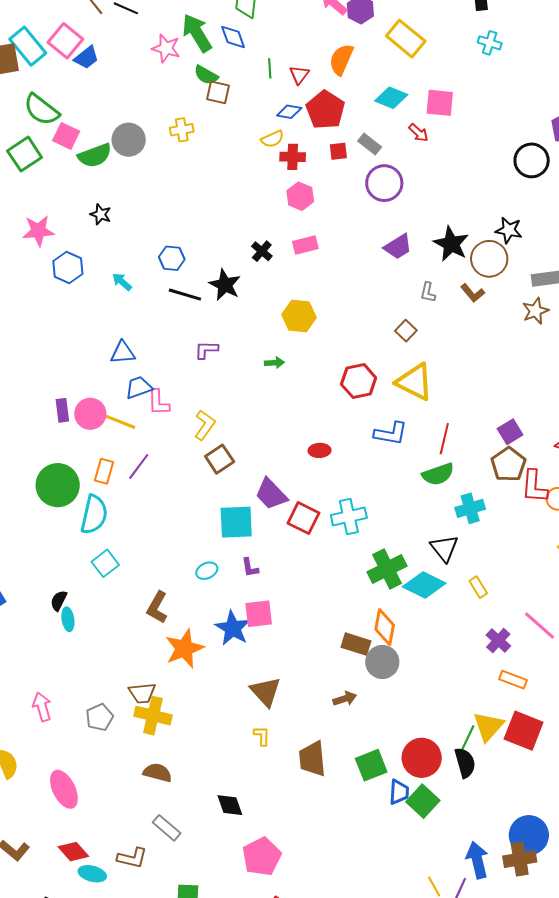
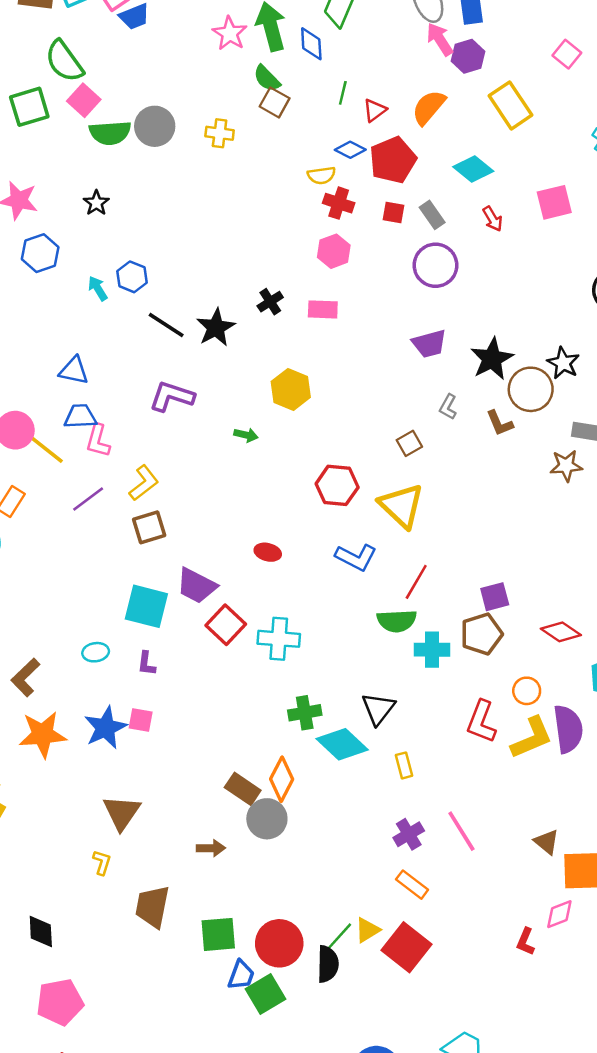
pink square: (440, 103) -> (554, 202), moved, turned -36
blue hexagon: (172, 258) -> (132, 277), moved
purple L-shape: (206, 350) -> (172, 396), size x1.5
purple line: (139, 467) -> (88, 499), moved
red L-shape: (534, 486) -> (481, 722), moved
purple trapezoid: (271, 494) -> (197, 586), turned -36
cyan cross: (470, 508) -> (432, 650), moved
green cross: (387, 569) -> (305, 713), size x0.7
pink square: (259, 614) -> (141, 720), size x0.7
yellow triangle: (488, 726) -> (367, 930), size x0.7

